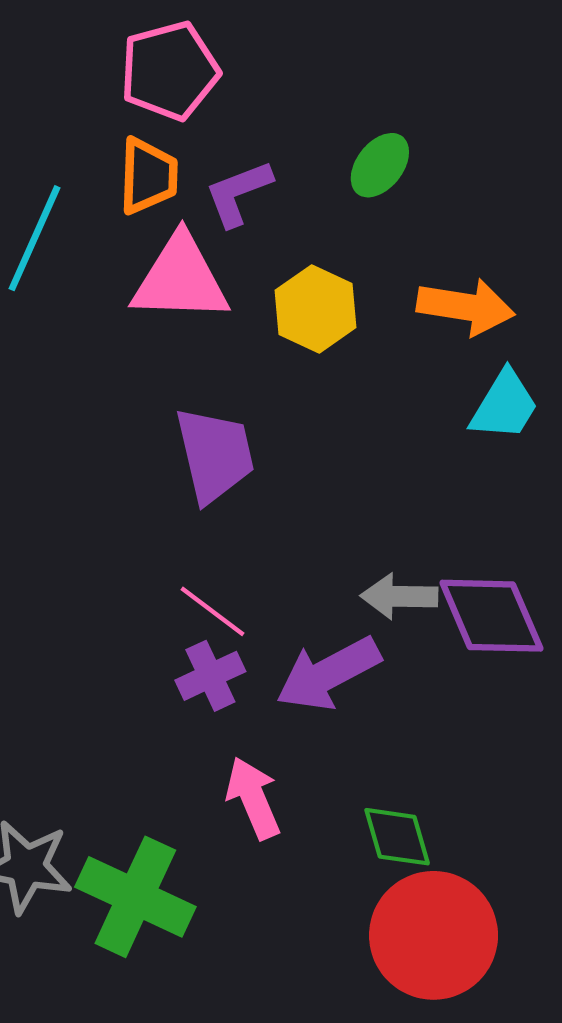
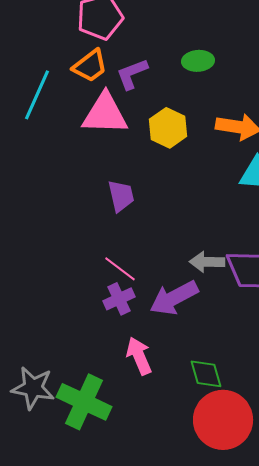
green ellipse: (380, 165) -> (198, 61), turned 48
orange trapezoid: (148, 176) -> (90, 66), turned 51
purple trapezoid: (215, 455) -> (121, 196), size x0.7

